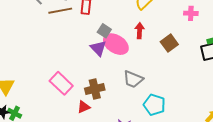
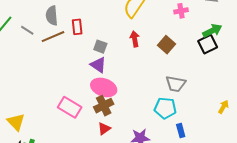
pink ellipse: (116, 44) -> (104, 87), moved
gray trapezoid: (133, 79) -> (176, 84), moved
red triangle: (84, 107) -> (104, 129), moved

